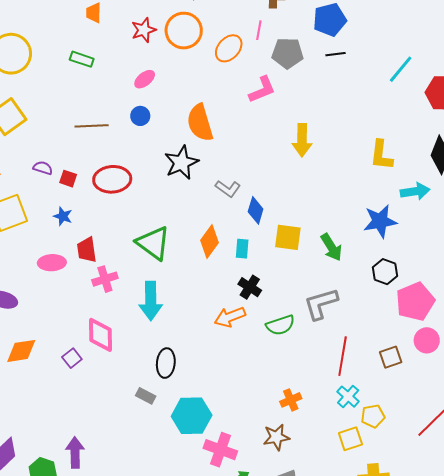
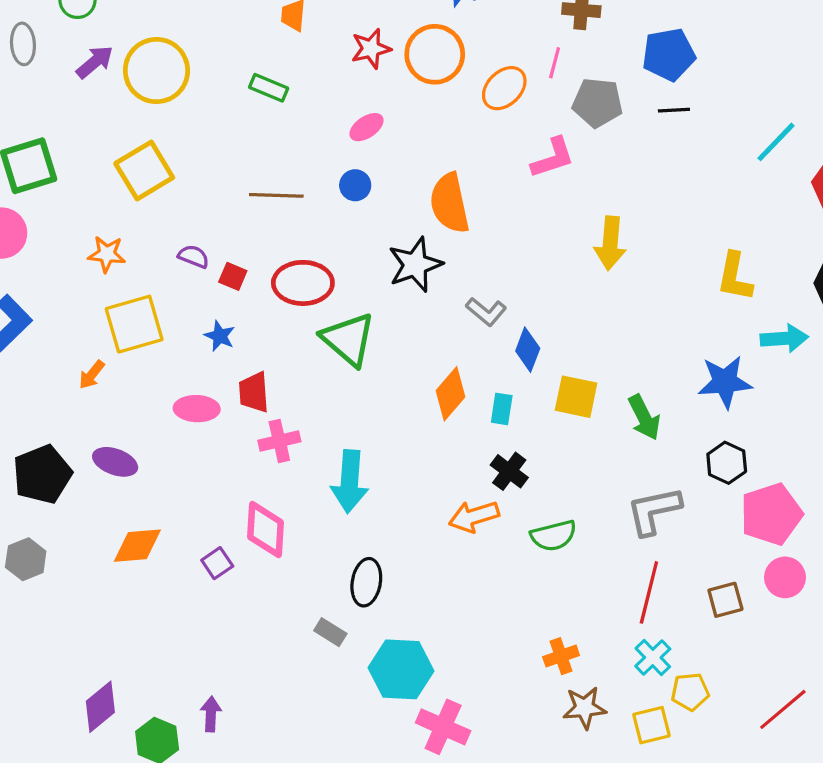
green triangle: (153, 243) -> (348, 339), moved
gray L-shape: (321, 304) -> (654, 511), moved
brown star: (276, 437) -> (585, 708), moved
purple arrow: (75, 453) -> (211, 714), size x0.7

